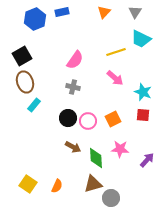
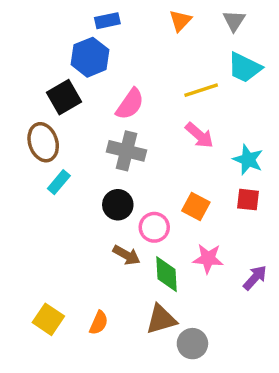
blue hexagon: (35, 19) -> (90, 57), moved
black square: (22, 56) -> (64, 97), moved
gray cross: (73, 87) -> (126, 151), size x1.5
orange square: (113, 119) -> (196, 206), turned -35
pink circle: (88, 121) -> (154, 227), moved

